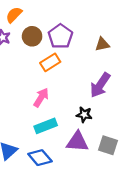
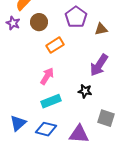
purple pentagon: (60, 36) -> (76, 17), moved
purple triangle: (77, 142) -> (79, 134), moved
blue diamond: (40, 158) -> (46, 129), turned -35

